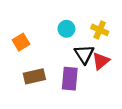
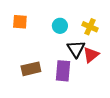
orange square: (21, 42) -> (20, 22), moved, turned 35

